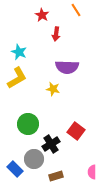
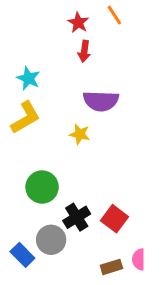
red star: (42, 15) -> (78, 23), moved
red square: (76, 131) -> (114, 219), moved
brown rectangle: (56, 176) -> (111, 267), moved

